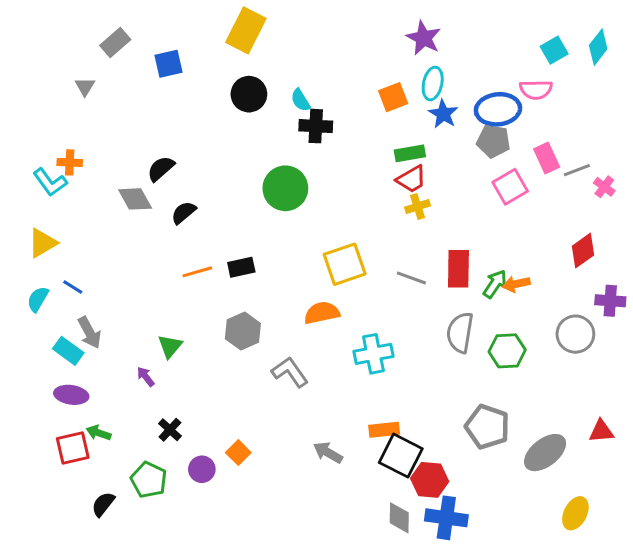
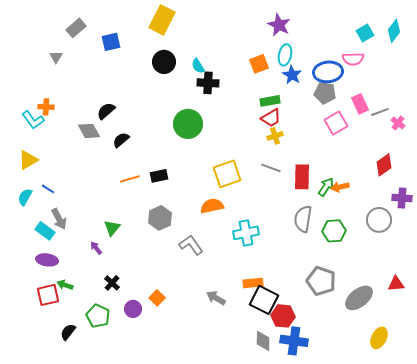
gray line: (411, 278) -> (271, 168), moved

